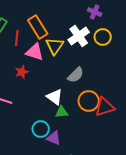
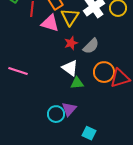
red star: (22, 72) -> (71, 43), moved
cyan circle: (41, 129) -> (56, 114), moved
purple triangle: (54, 138) -> (69, 109), turned 49

